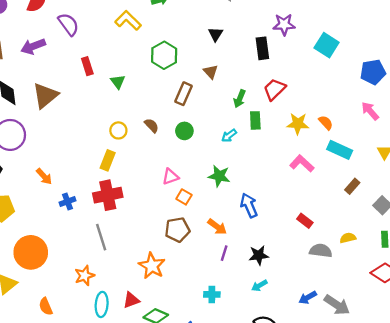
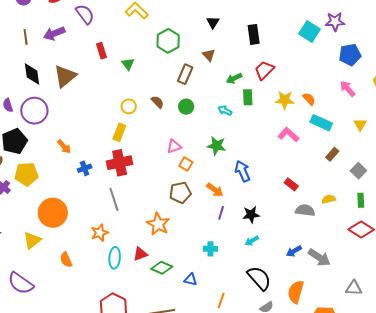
purple star: (284, 24) -> (335, 22), moved
green arrow: (240, 99) -> (234, 78), turned 42
cyan arrow: (229, 136) -> (225, 110), turned 64

